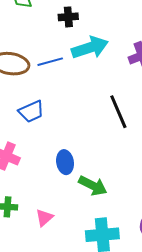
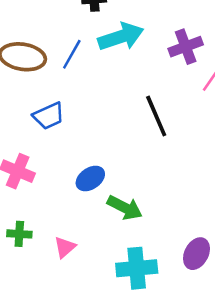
blue line: (50, 62) -> (72, 54), turned -45
blue ellipse: (65, 162) -> (90, 179), turned 65

